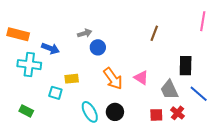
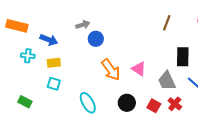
brown line: (154, 33) -> (167, 23), moved
cyan cross: (29, 65) -> (28, 56), size x0.6
yellow rectangle: (72, 79) -> (54, 63), moved
black circle: (115, 112) -> (127, 103), moved
red square: (156, 115) -> (154, 106), turned 32

